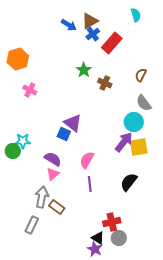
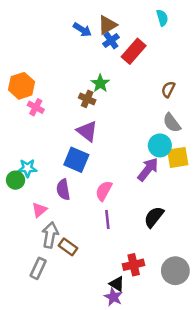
orange hexagon: (18, 59) -> (21, 86), moved
brown cross: (105, 83) -> (87, 99), moved
purple triangle: (73, 123) -> (87, 131), moved
blue square: (64, 134) -> (76, 160), size x1.5
yellow square: (139, 147) -> (178, 157), moved
purple semicircle: (53, 159) -> (63, 190), turned -132
pink triangle: (53, 174) -> (39, 210), moved
gray circle: (119, 238) -> (175, 271), moved, size x1.5

